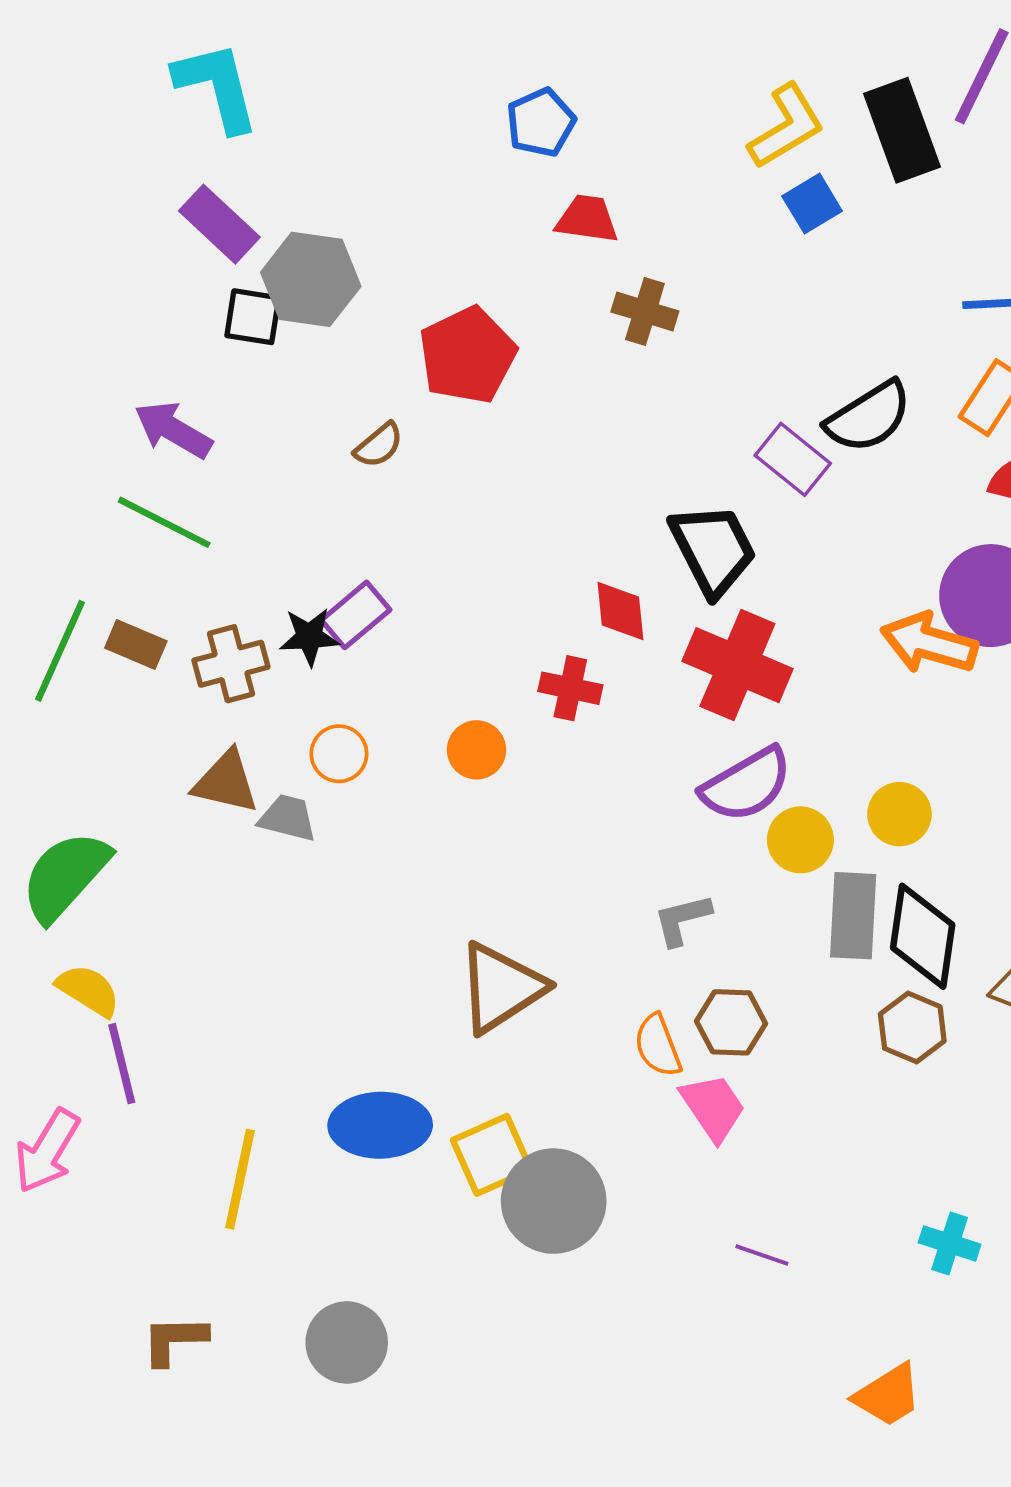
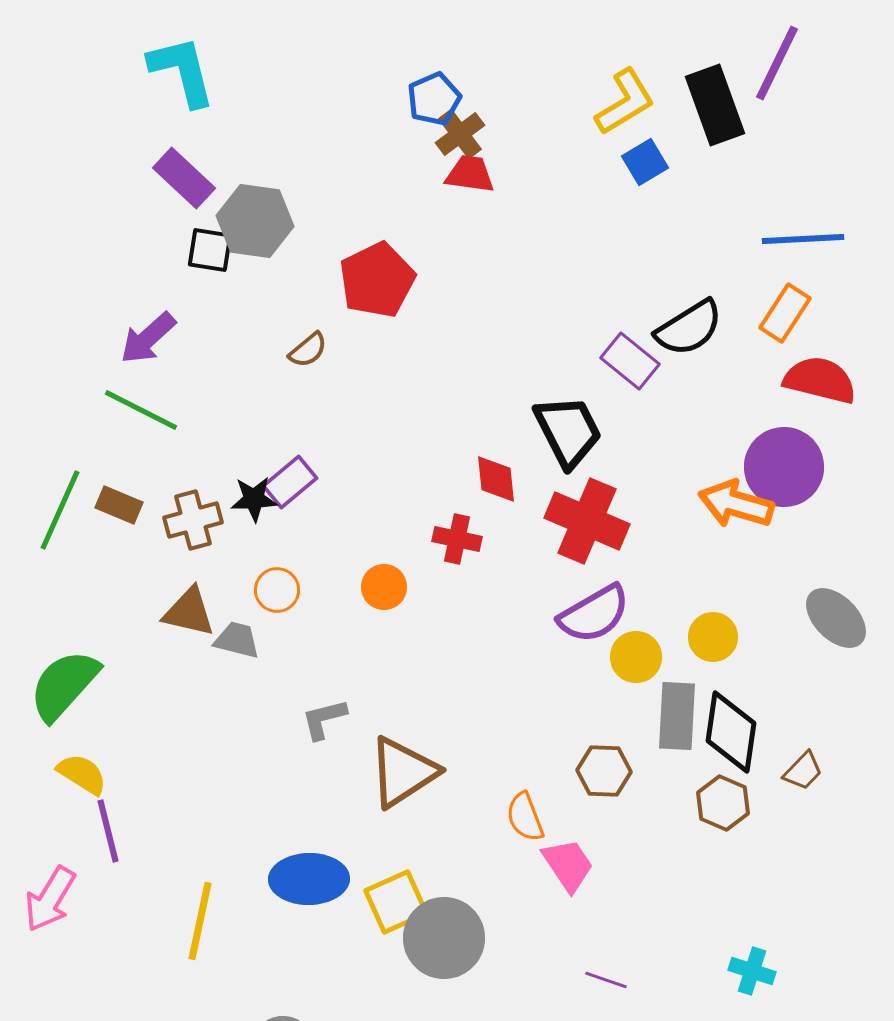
brown cross: (645, 312) -> (460, 134), moved, turned 36
purple arrow: (173, 430) -> (148, 338), turned -72
gray L-shape: (682, 920) -> (324, 719), moved
brown hexagon: (731, 1022) -> (604, 771), moved

